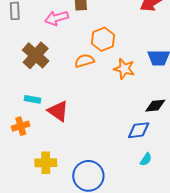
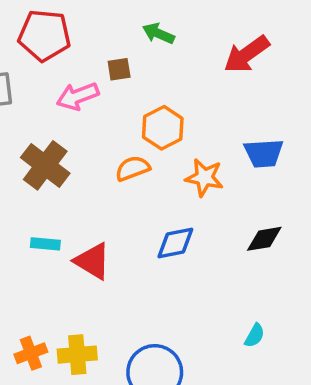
orange cross: (21, 126) -> (31, 353), moved
blue diamond: (139, 130) -> (175, 243), moved

